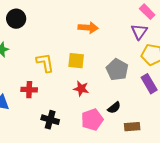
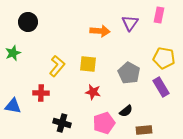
pink rectangle: (147, 12) -> (159, 15), turned 56
purple triangle: (139, 32) -> (130, 23), moved
yellow L-shape: (45, 63) -> (57, 66), turned 50

